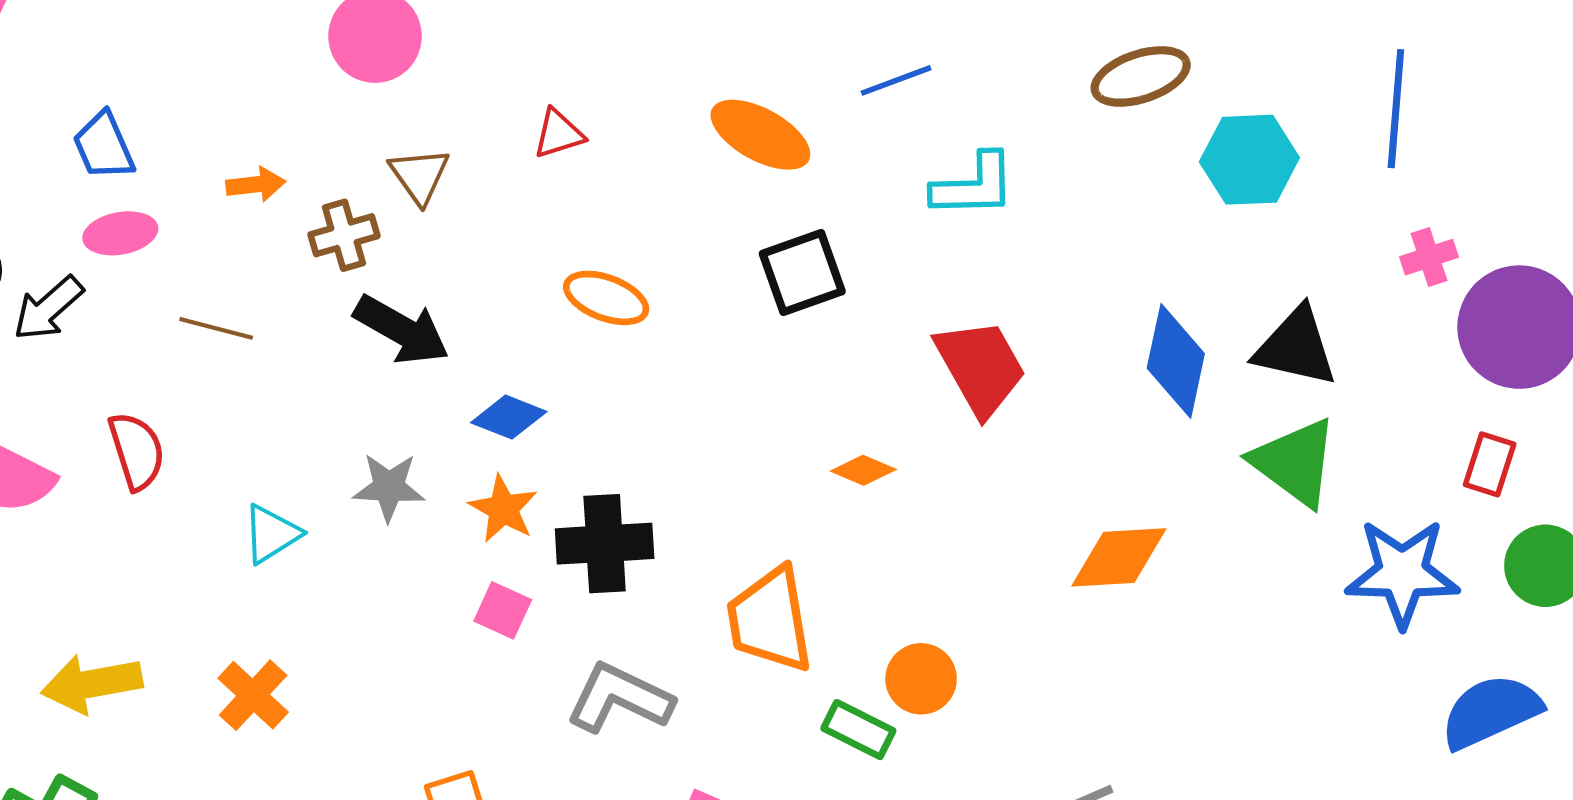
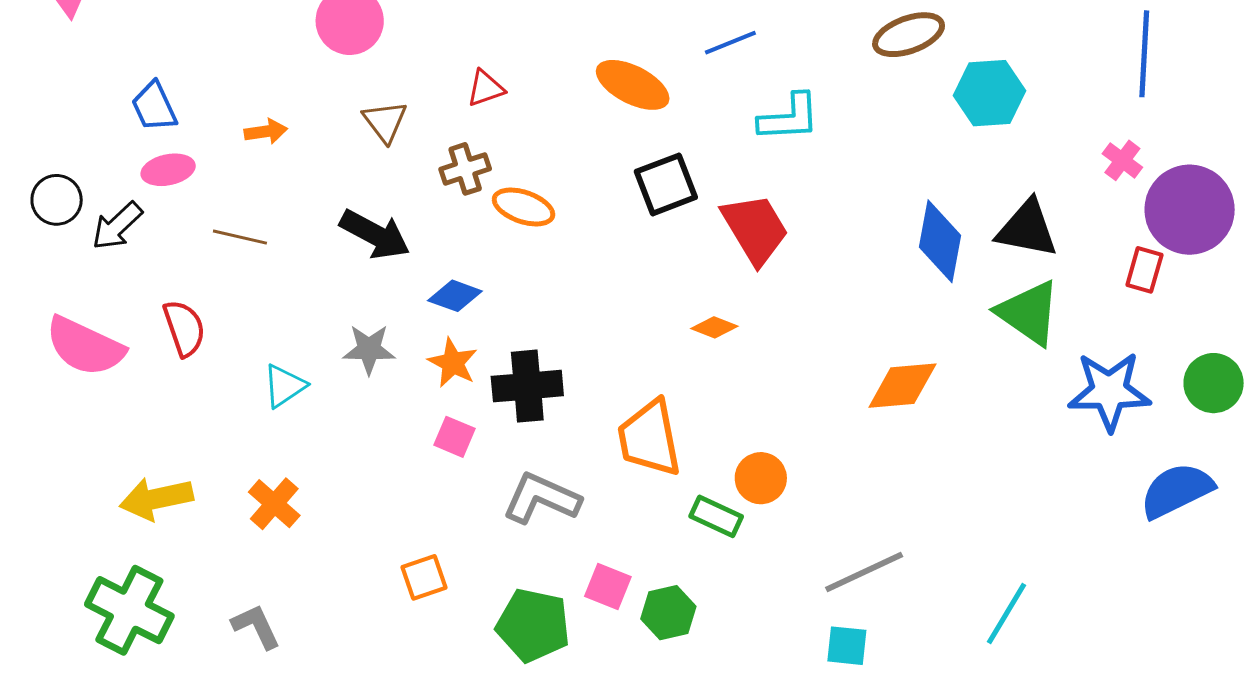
blue line: (1396, 109) -> (1144, 54), moved
brown cross: (344, 235) -> (465, 169), moved
pink cross: (1429, 257) -> (1122, 160), turned -33
red trapezoid: (981, 367) -> (755, 229), moved
red rectangle: (1490, 464) -> (1144, 270), moved

